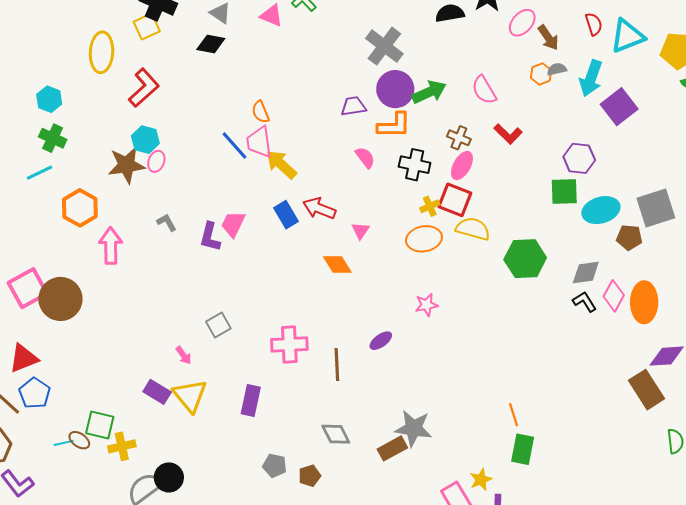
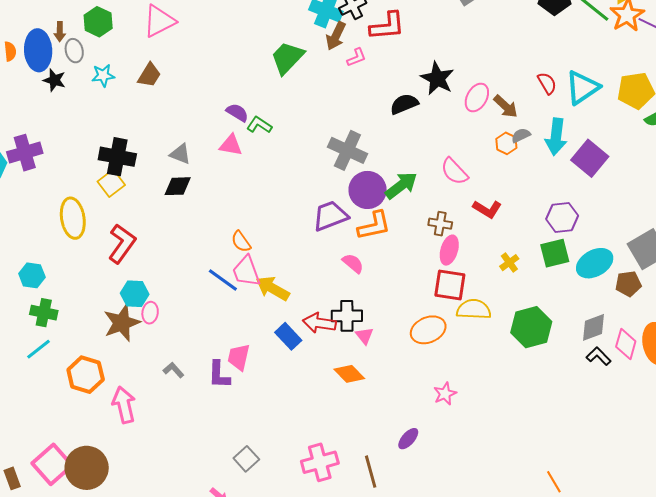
purple trapezoid: (353, 106) -> (330, 216), size x1.4
black cross: (415, 165) -> (347, 316), moved
yellow cross: (430, 206) -> (509, 263), moved

